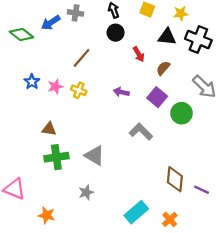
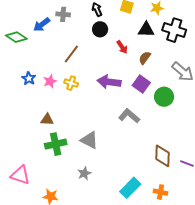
purple arrow: (121, 92) -> (109, 82), size x1.6
orange cross: (170, 219) -> (161, 192), turned -32

